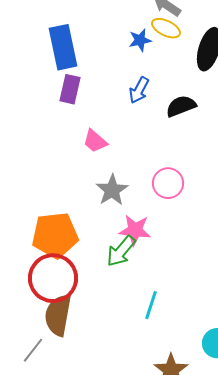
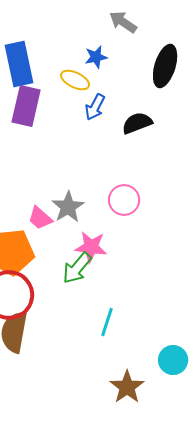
yellow ellipse: (166, 28) -> (75, 80), moved
purple rectangle: (70, 89) -> (26, 106), size x1.4
pink trapezoid: (95, 141) -> (40, 218), moved

